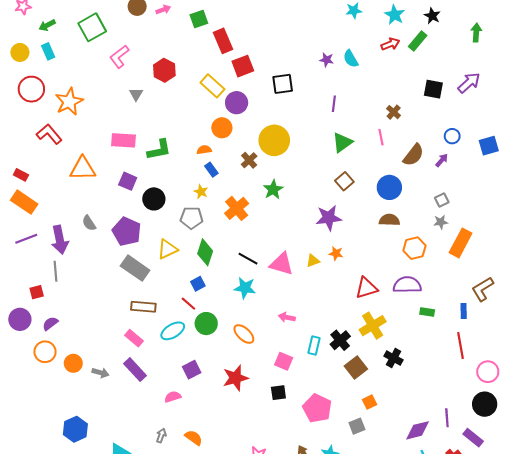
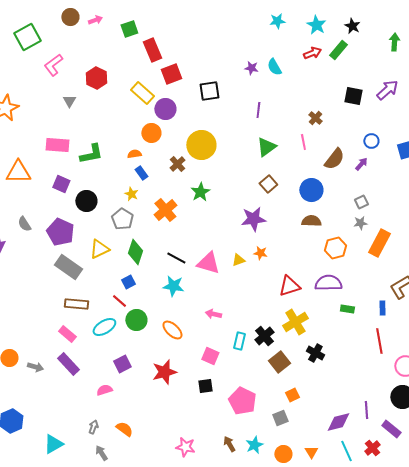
gray pentagon: (192, 218) -> (122, 219), turned 30

